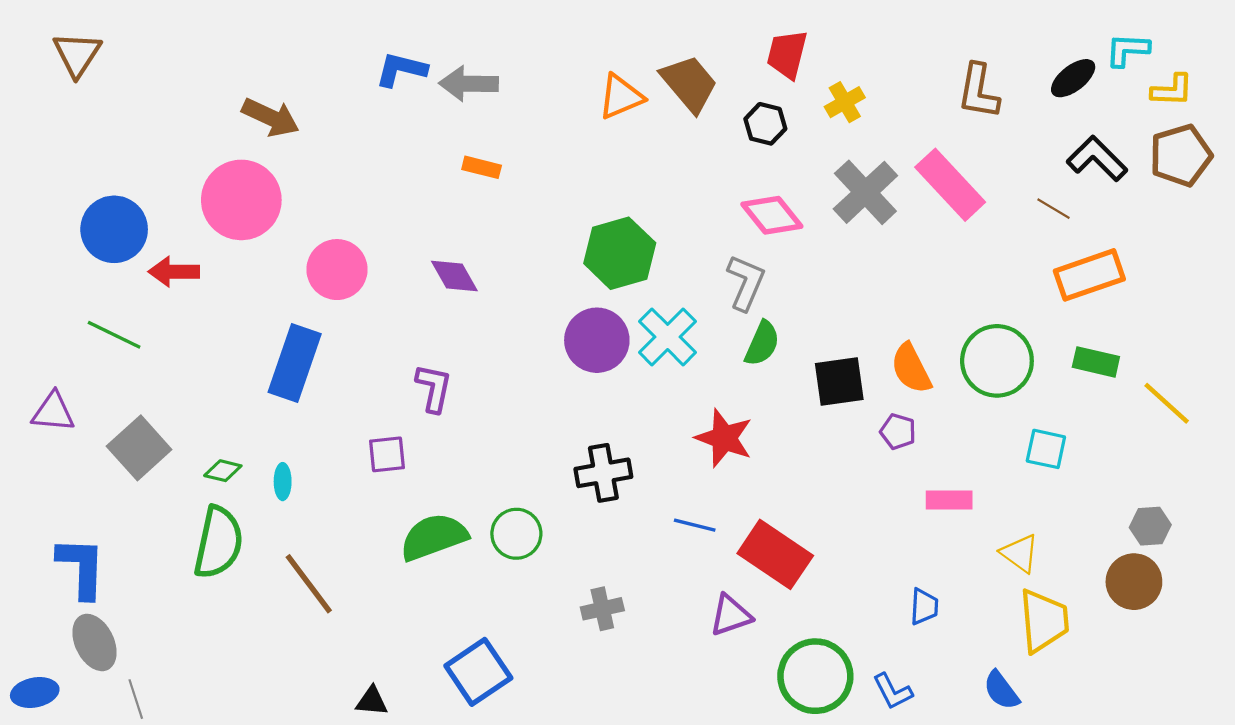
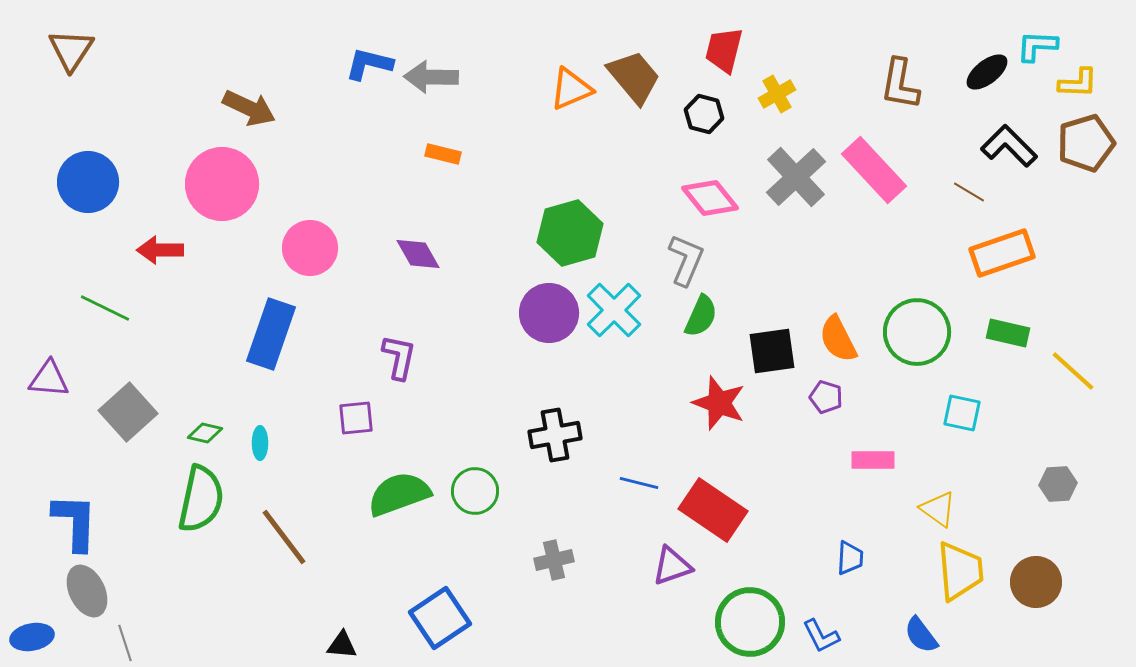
blue circle: (114, 229) -> (88, 182), moved
red star: (724, 438) -> (719, 403), moved
brown circle: (1134, 582) -> (1036, 582), moved

